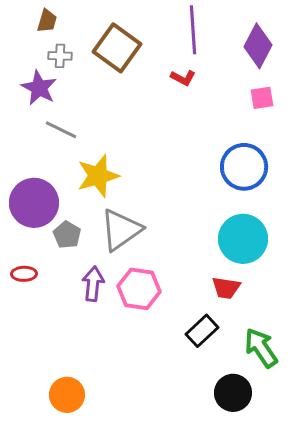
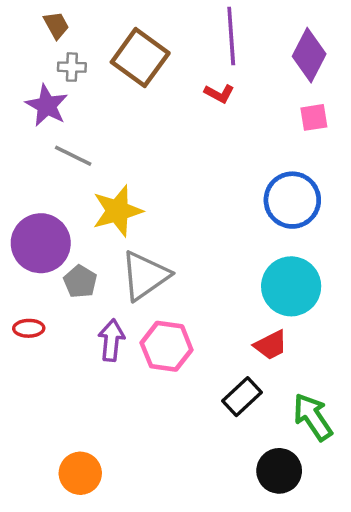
brown trapezoid: (47, 21) -> (56, 25), turned -45
red trapezoid: (226, 288) -> (271, 345), turned -36

